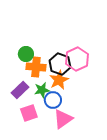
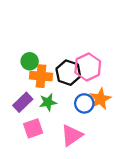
orange star: (59, 80) -> (100, 99), moved
blue circle: (53, 100) -> (84, 103), moved

